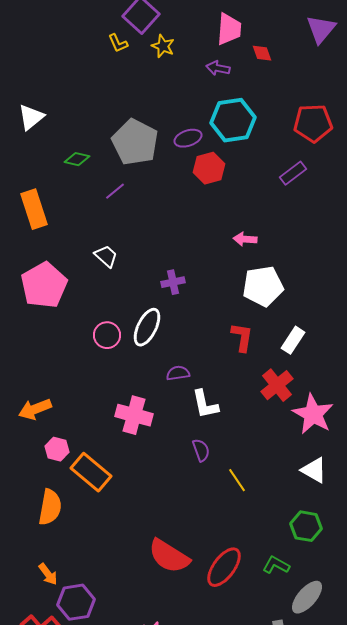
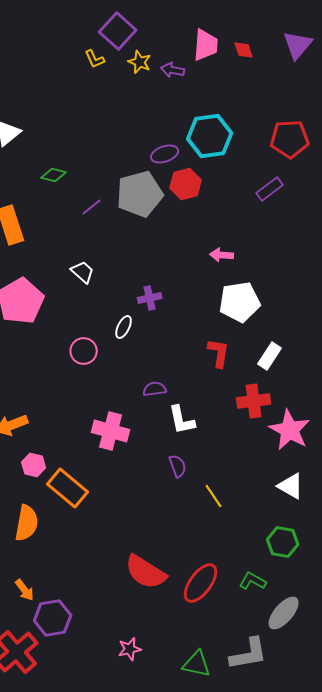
red diamond: (262, 53) -> (244, 50), moved
purple arrow: (218, 68) -> (173, 70), moved
gray pentagon: (135, 142) -> (140, 194), moved, turned 30
white ellipse: (147, 327) -> (124, 327), moved, size x0.6
red cross: (277, 385) -> (254, 401), turned 32

